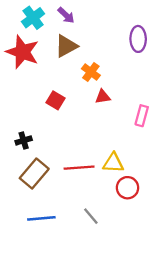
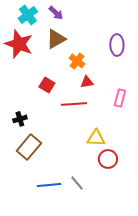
purple ellipse: (138, 39) -> (117, 45), moved
red line: (79, 168) -> (74, 104), moved
blue line: (41, 218) -> (49, 185), moved

